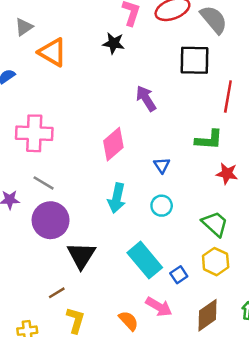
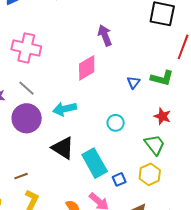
purple arrow: (146, 98) -> (105, 35), moved
blue triangle: (162, 165) -> (133, 82), moved
red star: (227, 174) -> (162, 116), moved
cyan arrow: (117, 198) -> (65, 109), moved, turned 55
black triangle: (81, 255) -> (63, 148), moved, turned -40

